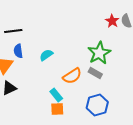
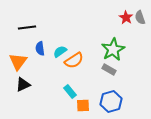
blue semicircle: (18, 51) -> (40, 48), moved
orange semicircle: (72, 76) -> (74, 60), moved
orange square: (57, 109) -> (83, 105), moved

